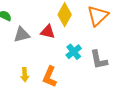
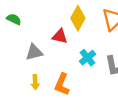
gray triangle: (22, 35) -> (34, 52), moved

